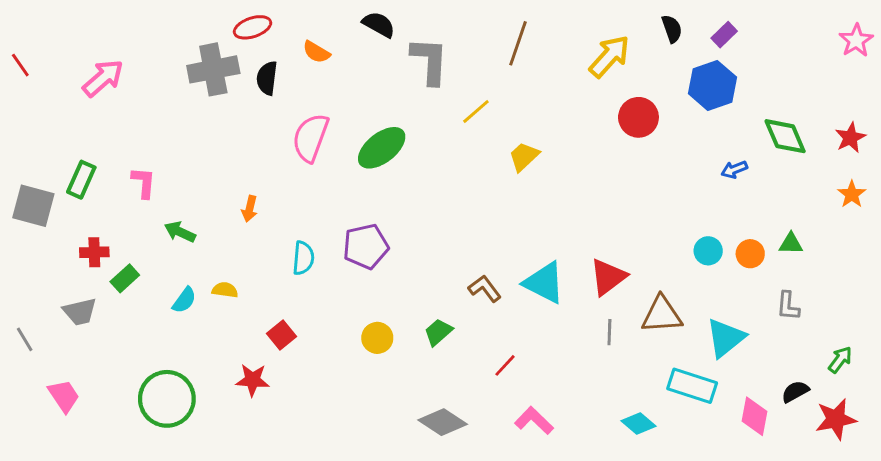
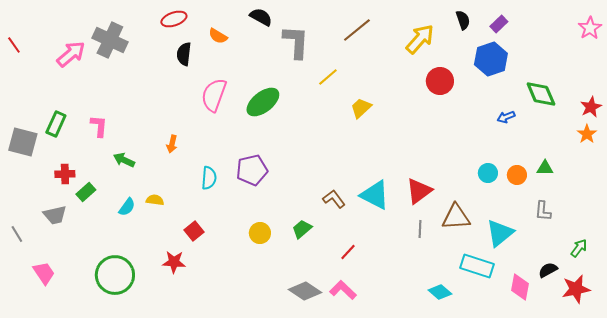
brown line: (518, 43) -> (357, 30), turned 32
gray cross: (213, 69) -> (110, 40), moved, turned 36
red star: (850, 138) -> (591, 107), moved
pink L-shape: (534, 421) -> (343, 290), moved

